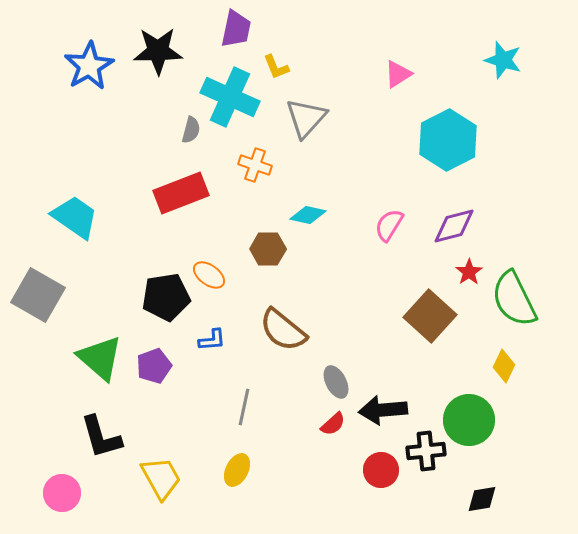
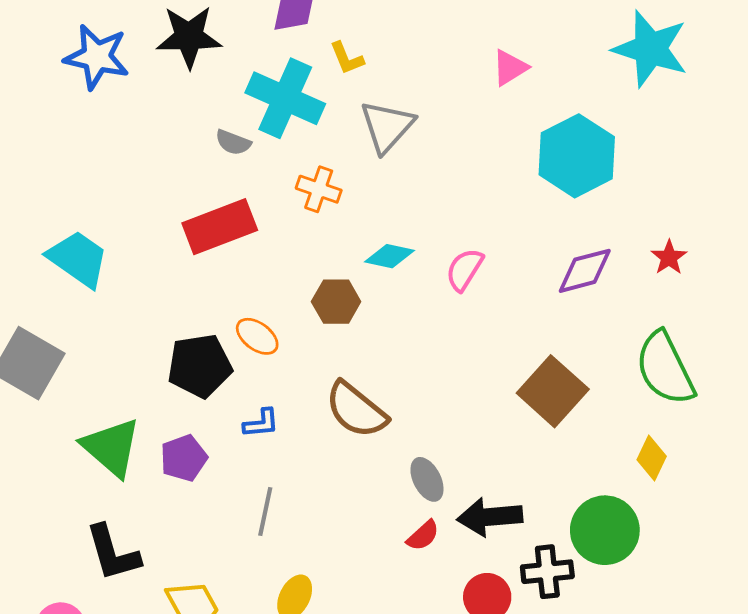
cyan star: (503, 60) -> (650, 49), size x1.5
blue star: (89, 66) -> (97, 57), turned -30
gray semicircle: (191, 130) -> (233, 142), turned 96
pink semicircle: (389, 225) -> (464, 269), moved
red star: (469, 272) -> (669, 257), moved
gray line: (244, 407) -> (265, 511), moved

